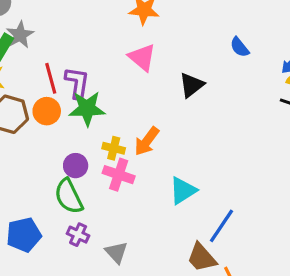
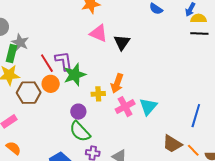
black triangle: (192, 85) -> (122, 42), moved
pink cross: (119, 175) -> (125, 107), moved, turned -30
blue line: (222, 226) -> (196, 116), moved

